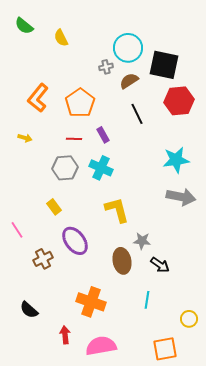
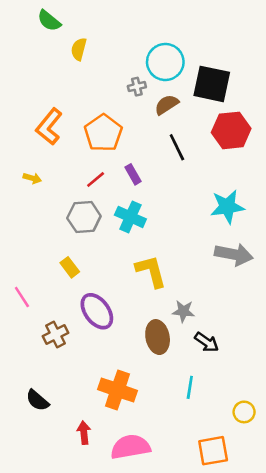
green semicircle: (24, 26) -> (49, 21), moved
yellow semicircle: (61, 38) -> (79, 49), turned 42
red line: (74, 139) -> (96, 180), turned -42

